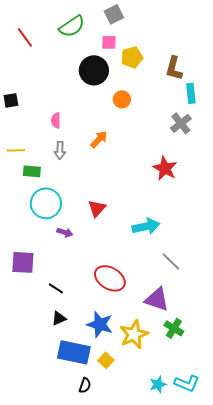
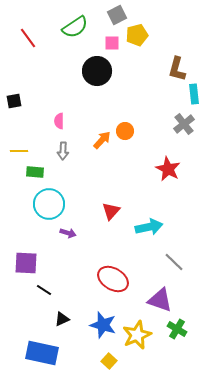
yellow pentagon: (132, 57) -> (137, 35), moved
orange circle: (122, 99) -> (125, 131), moved
red triangle: (97, 208) -> (111, 211), moved
black line: (56, 288) -> (44, 290), moved
blue rectangle: (74, 352) -> (42, 353), moved

